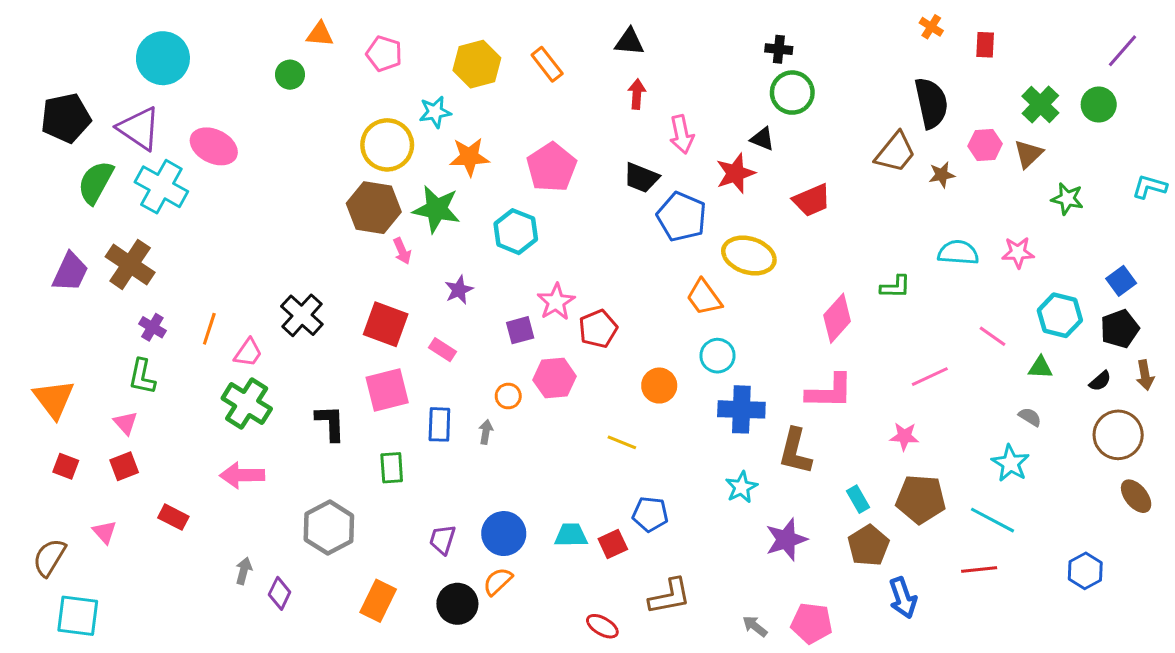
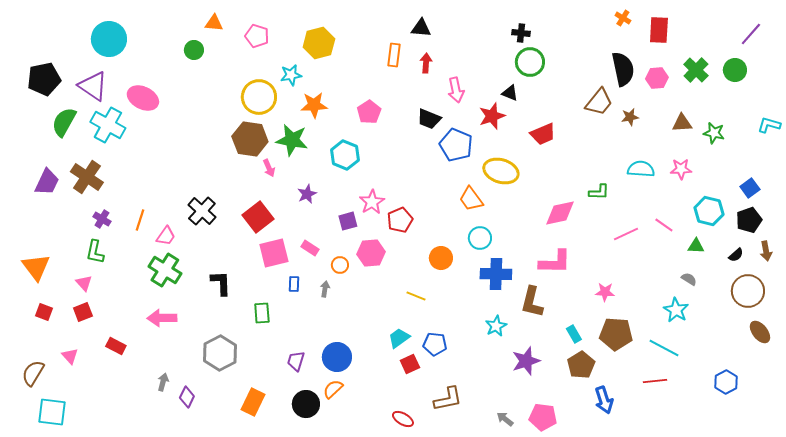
red rectangle: (985, 45) -> (659, 30), size x1.5
orange rectangle: (547, 64) -> (394, 55), moved, turned 45
pink hexagon: (985, 145) -> (657, 78), moved
brown triangle: (1028, 154) -> (682, 123), moved, turned 40
pink pentagon: (552, 167) -> (369, 112), size x0.7
pink diamond: (837, 318) -> (560, 213), turned 36
red square: (386, 324) -> (258, 217), turned 32
pink rectangle: (442, 350) -> (310, 248), moved
pink line: (930, 377) -> (626, 234), moved
pink square: (387, 390) -> (274, 253), moved
blue rectangle: (439, 424) -> (294, 284), size x0.7
cyan trapezoid: (571, 535) -> (399, 338), moved, turned -35

